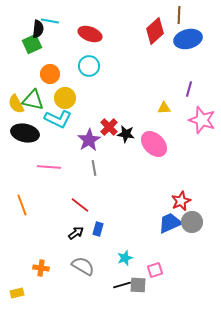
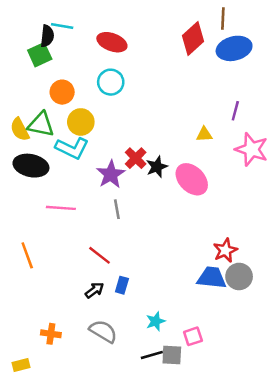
black star: (126, 134) -> (157, 167), turned -30
blue trapezoid: (170, 223) -> (212, 278), turned 30

